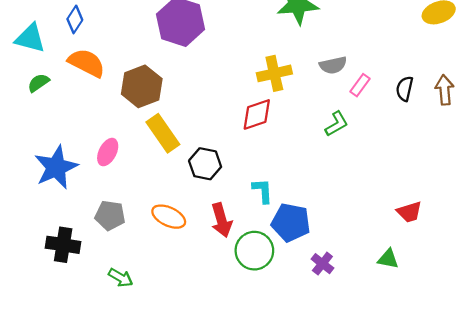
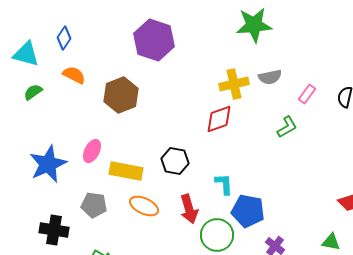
orange semicircle: (87, 63) -> (74, 75), size x0.7
gray semicircle: (333, 65) -> (270, 77), moved
yellow rectangle: (163, 133) -> (126, 171), moved, turned -44

